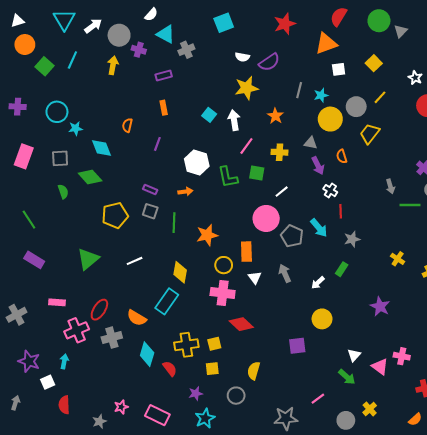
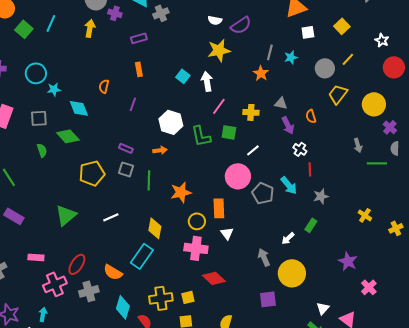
orange star: (275, 116) -> (261, 73), moved
yellow circle: (330, 119) -> (374, 104), moved
gray arrow: (285, 273) -> (264, 257), moved
yellow circle: (322, 319) -> (292, 273), size x1.4
pink cross: (402, 356) -> (369, 287), moved, turned 35

